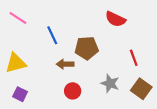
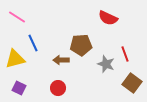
blue line: (52, 35) -> (33, 43), moved
gray star: (110, 83) -> (106, 64), moved
red circle: (73, 91) -> (58, 88), moved

